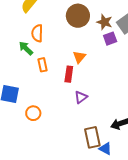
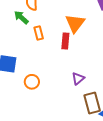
orange triangle: (79, 57) -> (75, 23), size x1.5
purple triangle: (81, 97) -> (78, 78), moved

